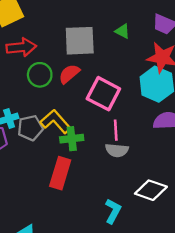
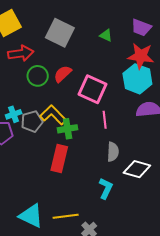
gray square: (80, 41) -> (60, 33), moved, turned 32
gray semicircle: (117, 150) -> (113, 152), moved, turned -90

